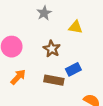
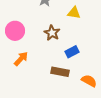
brown rectangle: (54, 80) -> (60, 72), moved

